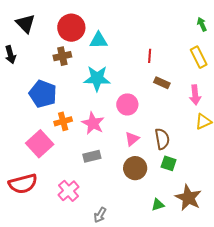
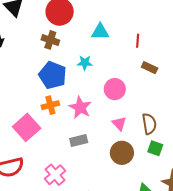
cyan triangle: (99, 40) -> (100, 32), moved
brown cross: (62, 56) -> (50, 40), turned 30
cyan star: (97, 78) -> (85, 63), size x0.6
blue pentagon: (43, 94) -> (53, 75), moved
pink triangle: (132, 139) -> (119, 124), turned -35

